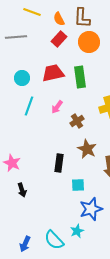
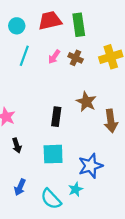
brown cross: (77, 121) -> (76, 58), moved, turned -32
cyan square: (78, 185) -> (53, 154), moved, size x1.5
blue arrow: (25, 244) -> (20, 187), moved

